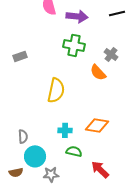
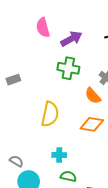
purple arrow: (77, 16) -> (71, 39), turned -35
orange diamond: (97, 125) -> (92, 124), moved
gray semicircle: (23, 136) -> (16, 161), turned -56

